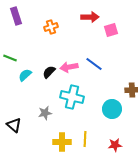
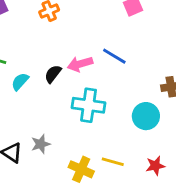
gray star: (45, 113) -> (41, 144), moved
yellow line: (85, 139) -> (113, 162), turned -70
yellow cross: (62, 142) -> (81, 169), turned 30

